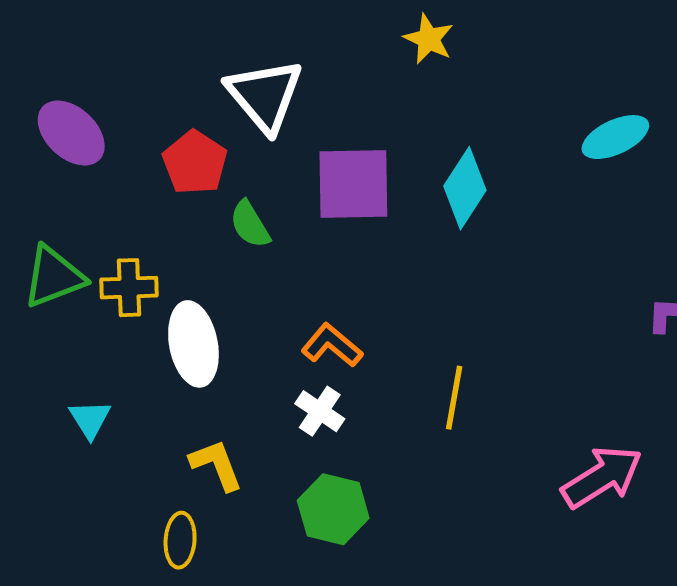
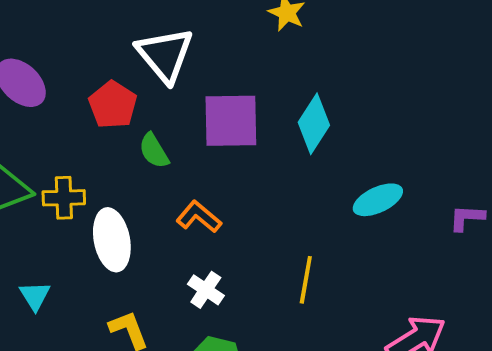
cyan ellipse: (615, 137) -> (378, 200), moved
orange L-shape: (332, 345) -> (199, 217), moved

